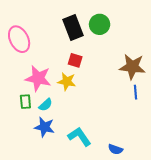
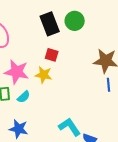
blue star: (44, 127) -> (19, 129), moved
cyan L-shape: (79, 137) -> (70, 127), moved

